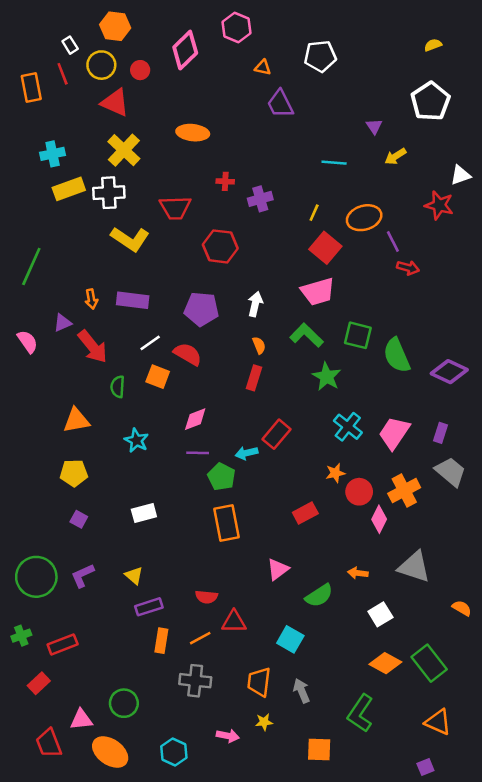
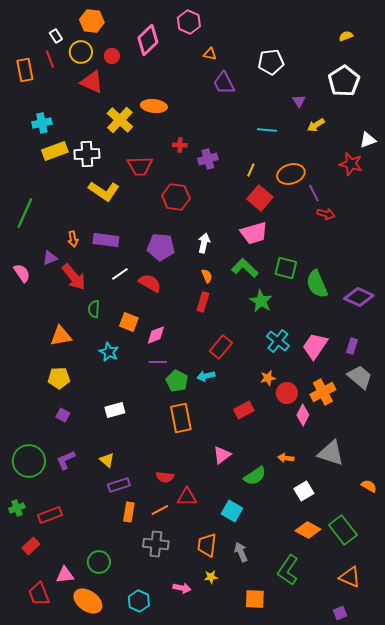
white pentagon: (320, 56) -> (271, 62), moved
yellow cross: (124, 150) -> (120, 120), moved
orange square: (158, 377) -> (129, 322), moved
cyan arrow: (247, 453) -> (206, 376), moved

